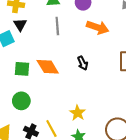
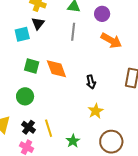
black arrow: (83, 63) -> (91, 82), moved
yellow star: (78, 113) -> (96, 111), moved

